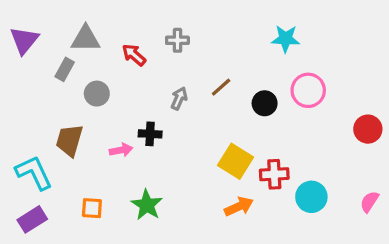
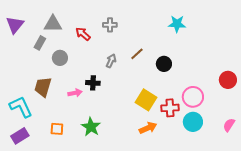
pink circle: (308, 90) -> (193, 97), moved

